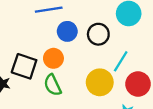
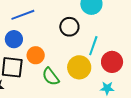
blue circle: (67, 31) -> (14, 39), moved
green semicircle: (53, 85) -> (51, 77), moved

